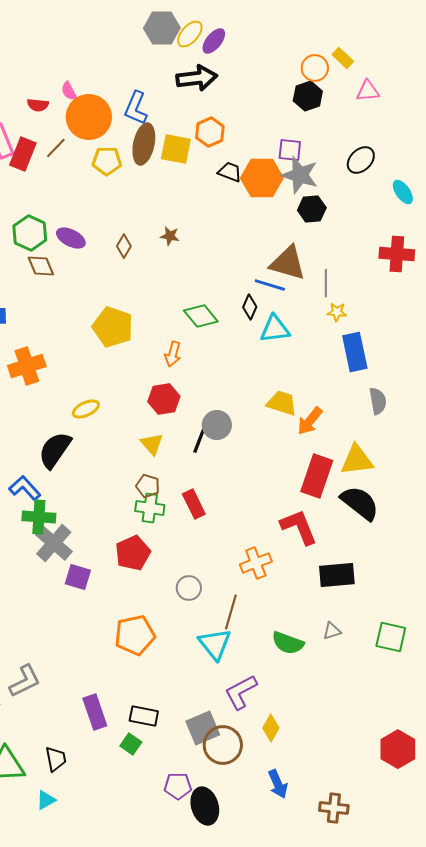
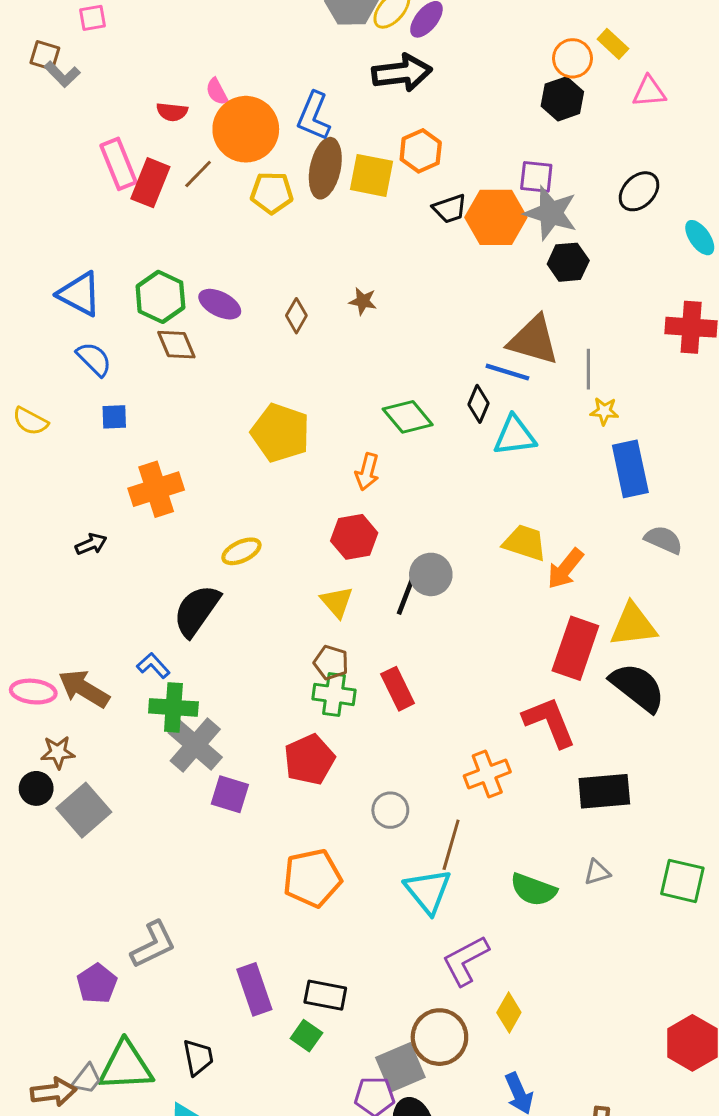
black trapezoid: (230, 172) -> (450, 209), turned 140
gray semicircle: (378, 401) -> (664, 540), turned -56
blue L-shape: (25, 488) -> (153, 666), size x0.7
gray square: (203, 728) -> (400, 1067), moved

